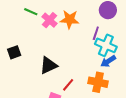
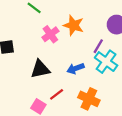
pink cross: (50, 20) -> (50, 34), moved
blue arrow: (108, 61) -> (75, 68), moved

